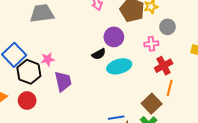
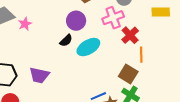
pink cross: (151, 44) -> (113, 18), size x1.5
pink star: (48, 59) -> (25, 24), moved
purple trapezoid: (63, 81) -> (39, 75), turned 130

